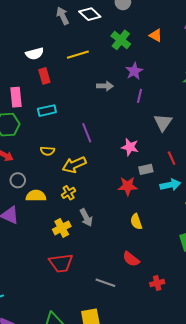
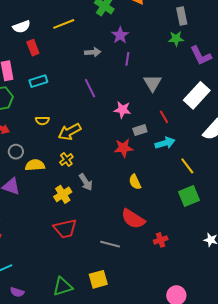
purple line: (87, 133) -> (90, 88), moved
red semicircle: (131, 259) -> (133, 219), size x1.4

